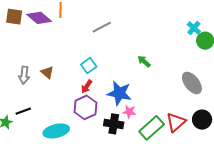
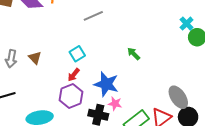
gray ellipse: (192, 83) -> (178, 97), moved

